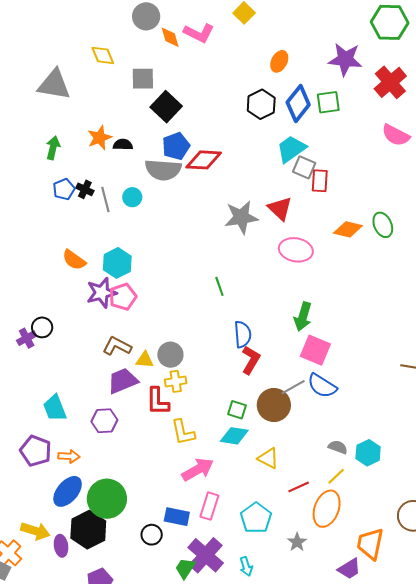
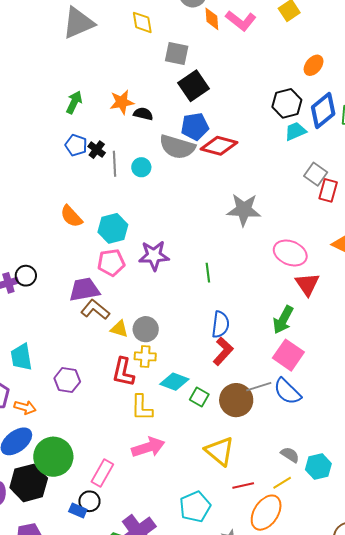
gray triangle: (54, 85) -> (78, 23), moved, turned -45
cyan trapezoid: (291, 149) -> (295, 131), moved, size x0.7
blue pentagon: (64, 189) -> (76, 145), turned 30
red triangle: (280, 209) -> (307, 284), moved
purple star: (102, 293) -> (154, 256), moved
purple trapezoid: (123, 381) -> (84, 290), moved
cyan diamond: (234, 436) -> (174, 382), moved
yellow triangle: (268, 458) -> (220, 451), size x1.4
pink rectangle: (209, 506) -> (102, 473), moved
blue rectangle: (177, 517) -> (78, 510), moved, size x0.7

